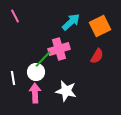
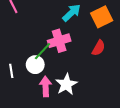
white star: (66, 91) -> (66, 84), turned 30
pink arrow: (35, 93) -> (46, 86), moved

